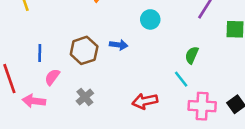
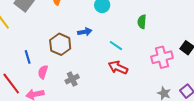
cyan line: (181, 79) -> (116, 46), moved
gray cross: (85, 97) -> (72, 79), turned 32
red arrow: (145, 101) -> (118, 67), turned 54

